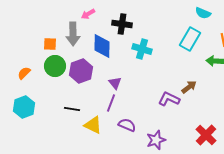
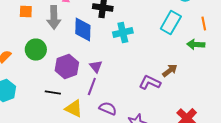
orange square: (50, 44) -> (26, 12), moved
cyan cross: (142, 49) -> (123, 32), turned -30
purple hexagon: (81, 71) -> (67, 66), moved

